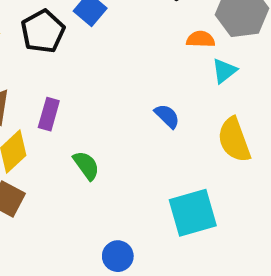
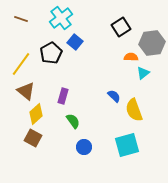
purple rectangle: (49, 114) -> (63, 96), moved
yellow semicircle: (234, 140) -> (134, 110), moved
blue circle: (118, 256) -> (84, 147), moved

